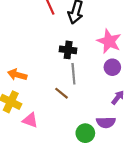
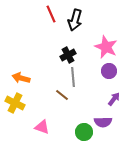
black cross: (68, 50) -> (68, 55), turned -35
pink triangle: (30, 120) -> (42, 127), moved

